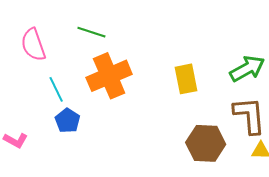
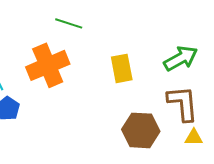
green line: (91, 32) -> (69, 23), moved

